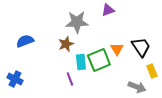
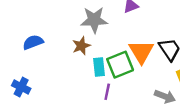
orange triangle: (117, 49) -> (141, 52), size x1.6
purple line: (70, 79) -> (107, 92), moved, turned 32

